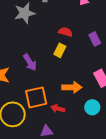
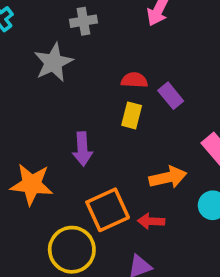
purple rectangle: (95, 39) -> (171, 96), moved
purple arrow: (30, 62) -> (82, 149), turned 42

